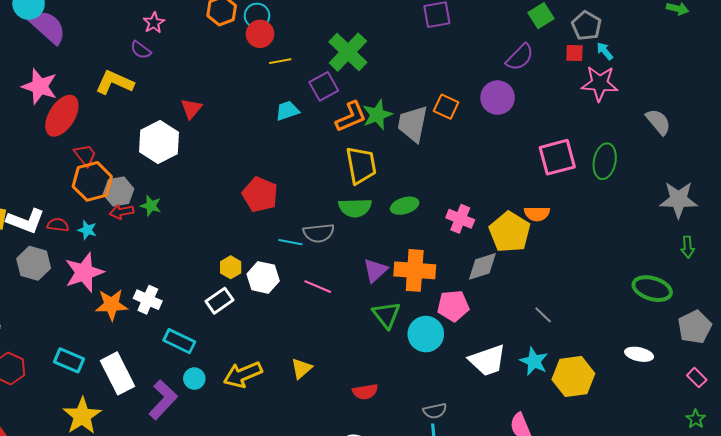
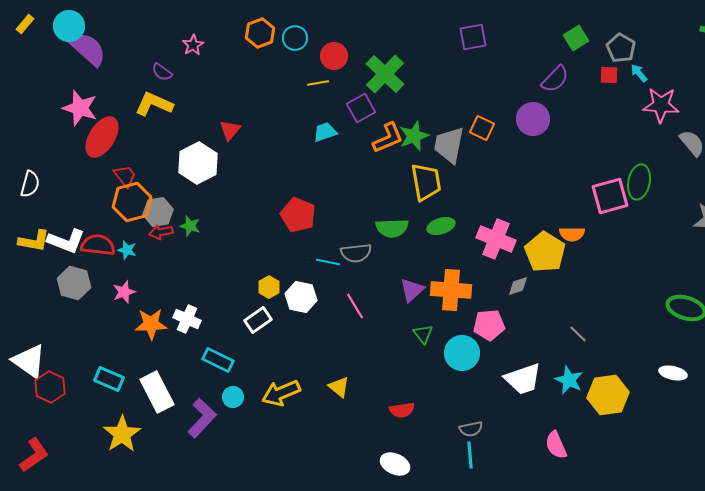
red circle: (260, 34) -> (334, 56), moved
purple semicircle: (141, 50) -> (162, 72), moved
pink star: (600, 83) -> (661, 105), moved
pink square: (557, 157) -> (610, 196), moved
yellow trapezoid: (361, 165) -> (426, 182), moved
pink cross: (460, 219) -> (496, 239), size x1.4
red semicircle: (58, 225) -> (98, 245), size x1.6
gray diamond: (482, 266) -> (518, 286), size x0.7
pink star: (84, 272) -> (124, 292), size x0.6
pink line: (318, 287) -> (355, 306), turned 36
green triangle: (386, 315) -> (423, 334), size x0.7
yellow triangle: (301, 368) -> (339, 387), turned -40

